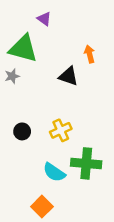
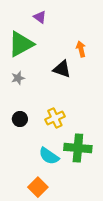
green triangle: (23, 49) -> (21, 44), turned -44
gray star: (12, 76) -> (18, 78), moved

